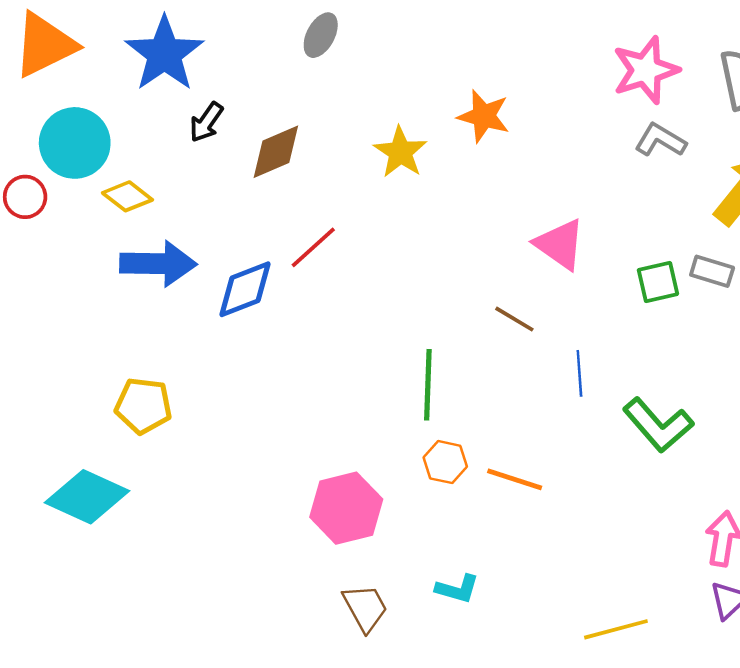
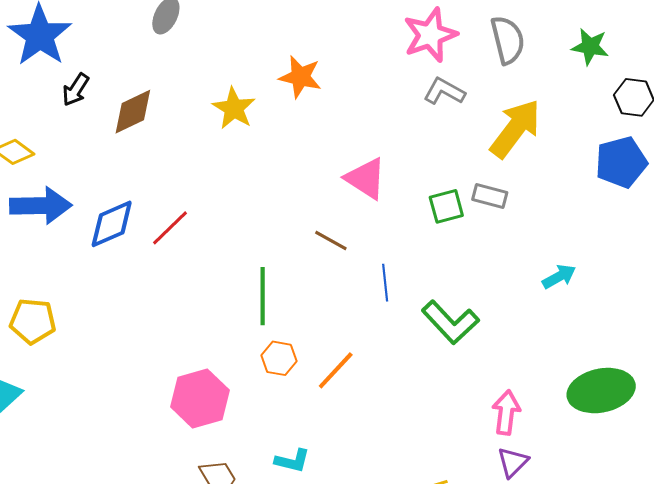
red line: (313, 247) -> (170, 228), moved
orange line: (515, 479) -> (336, 370), turned -63

